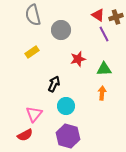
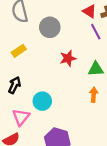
black arrow: (54, 84) -> (14, 85), moved
cyan circle: (66, 106) -> (42, 101), moved

